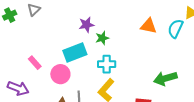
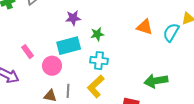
purple star: (86, 25) -> (73, 18), moved

